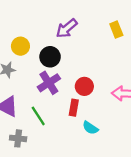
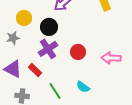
red rectangle: (74, 108) -> (35, 70), moved, turned -56
green line: (38, 116) -> (55, 91), moved

